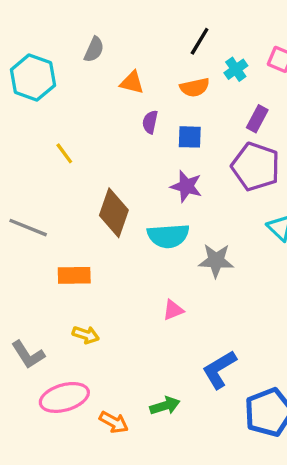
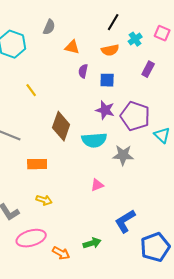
purple pentagon: (256, 167) -> (135, 116), moved

